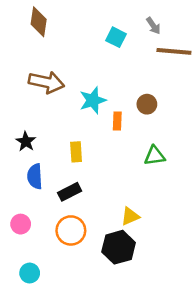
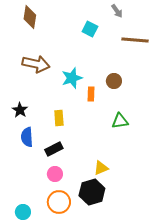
gray arrow: (153, 26) -> (117, 11), moved
pink circle: (21, 224) -> (55, 174), moved
orange circle: (71, 230) -> (59, 202), moved

